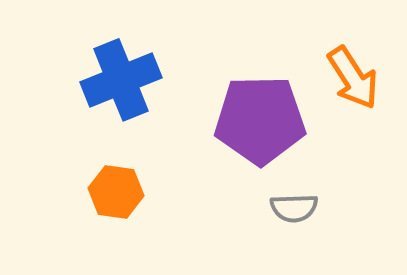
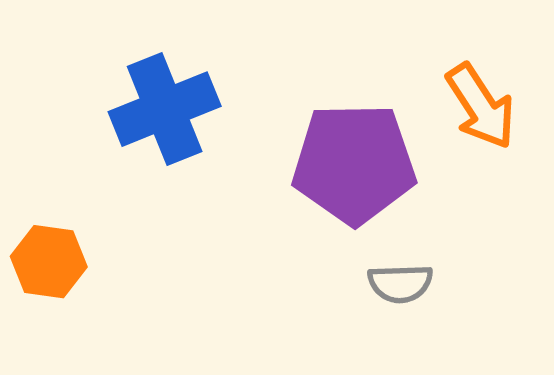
orange hexagon: (116, 192) -> (49, 262), moved

